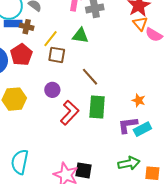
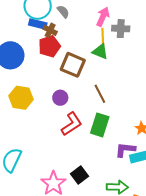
yellow line: (50, 39) -> (103, 37), moved, turned -54
red pentagon: (21, 55) -> (49, 46), moved
brown square: (57, 55) -> (73, 65), size x1.4
black square: (83, 170) -> (79, 175), moved, turned 30

